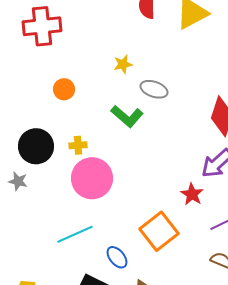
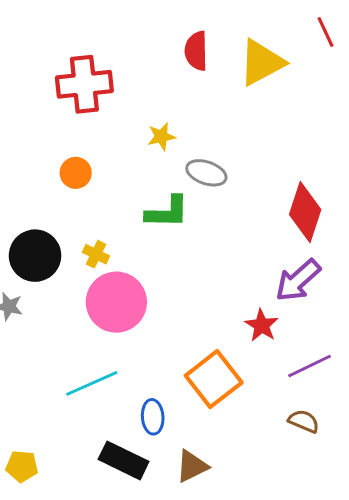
red cross: (42, 26) -> (84, 84), moved
green L-shape: (127, 116) -> (167, 212), turned -40
yellow cross: (78, 145) -> (96, 254), turned 30
blue ellipse: (117, 257) -> (153, 417), turned 35

